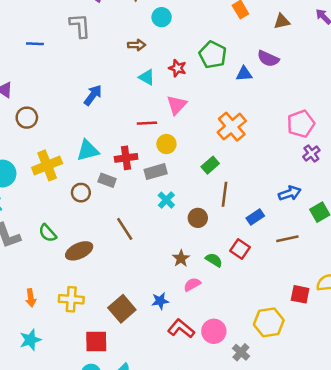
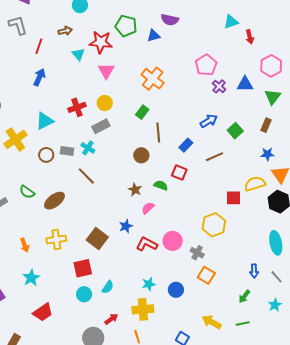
red star: (177, 68) -> (101, 42), size x1.6
cyan triangle: (147, 77) -> (78, 54), turned 32
red line: (147, 123) -> (39, 46), moved, turned -56
red cross: (126, 158) -> (77, 107), moved
gray rectangle: (107, 180) -> (67, 151), moved
cyan cross: (166, 200) -> (88, 148), moved

